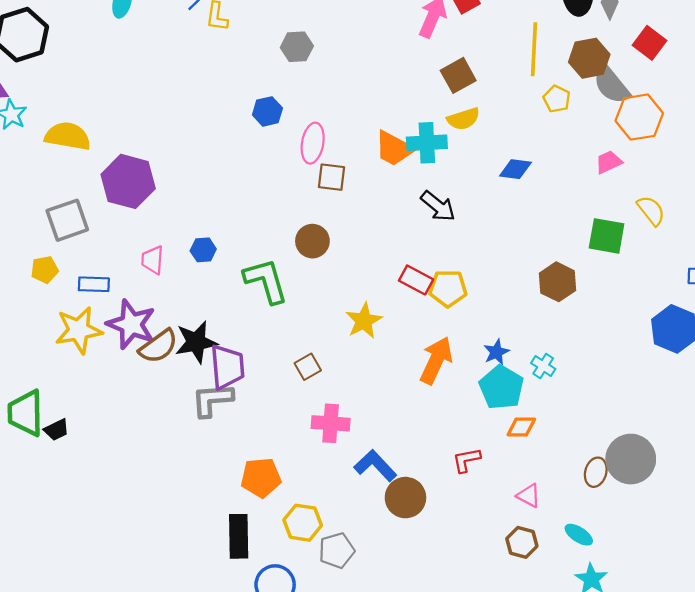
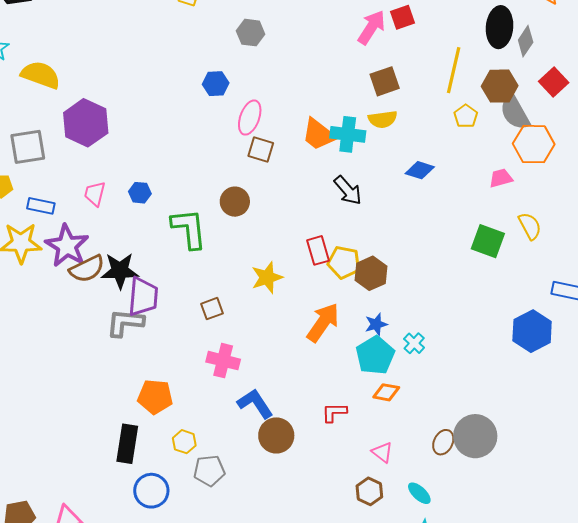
red rectangle: (416, 280) -> (318, 250), turned 36
brown hexagon: (558, 282) -> (371, 273), moved
yellow hexagon: (303, 523) -> (184, 442), size x0.7

